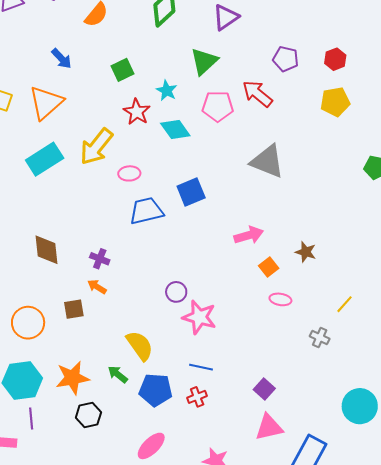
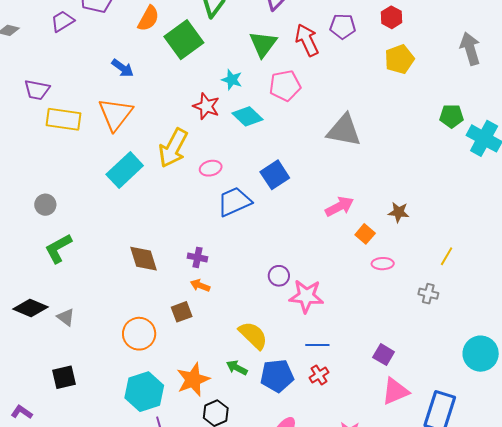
green square: (122, 70) -> (184, 40), moved, size x1.6
red arrow: (257, 94) -> (307, 40), moved, turned 36

